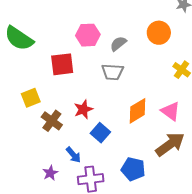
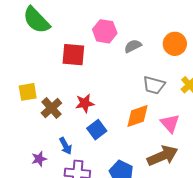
gray trapezoid: (113, 72) -> (154, 85), moved
yellow square: (31, 98) -> (28, 92), moved

